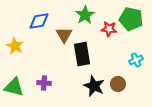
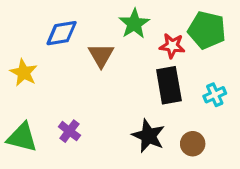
black rectangle: (82, 54) -> (169, 85), moved
purple cross: (44, 83) -> (69, 131), turned 32
brown circle: (118, 84) -> (193, 144), moved

